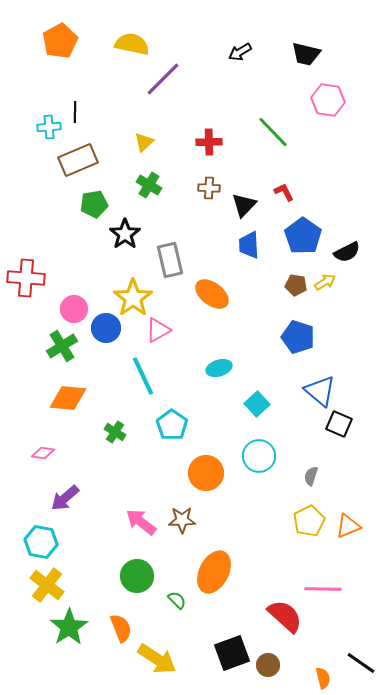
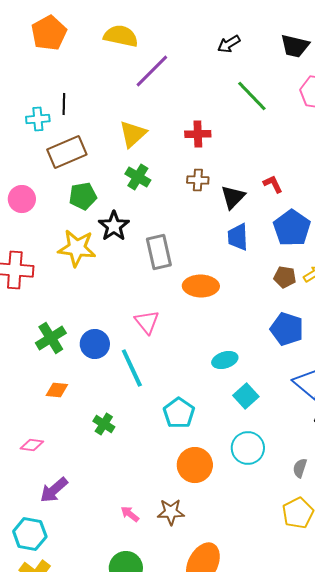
green line: (273, 132) -> (252, 96), moved
yellow triangle: (144, 142) -> (133, 134), size x1.4
orange ellipse: (212, 294) -> (201, 286), turned -36
yellow star: (133, 298) -> (77, 248), moved, turned -30
pink circle: (74, 309) -> (22, 199), moved
blue circle: (106, 328) -> (95, 344), moved
pink triangle: (158, 330) -> (147, 322), turned -40
cyan ellipse: (219, 368) -> (225, 360), moved
orange diamond: (68, 398) -> (57, 390), size x0.6
cyan pentagon: (172, 425) -> (179, 413), moved
pink arrow: (141, 522) -> (130, 514), size x0.6

